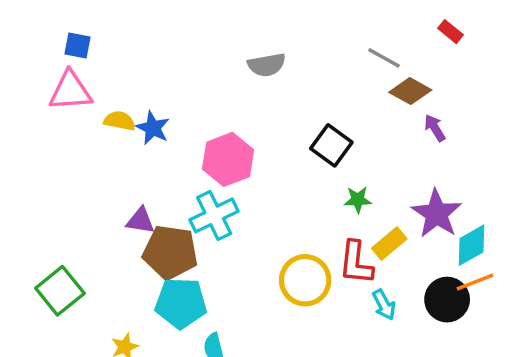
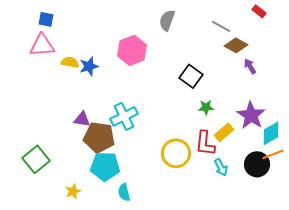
gray semicircle: (267, 65) -> (167, 20), moved, turned 120
blue star: (153, 128) -> (89, 66), turned 30
pink hexagon: (228, 159) -> (132, 50), moved

